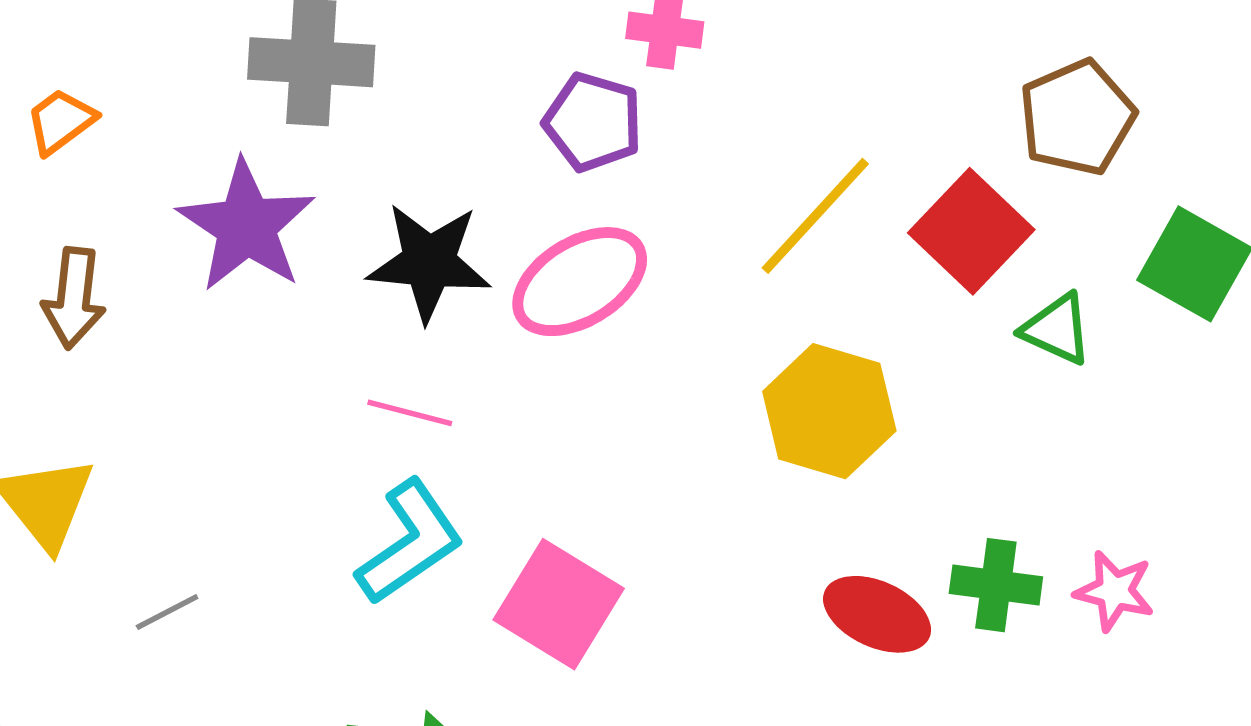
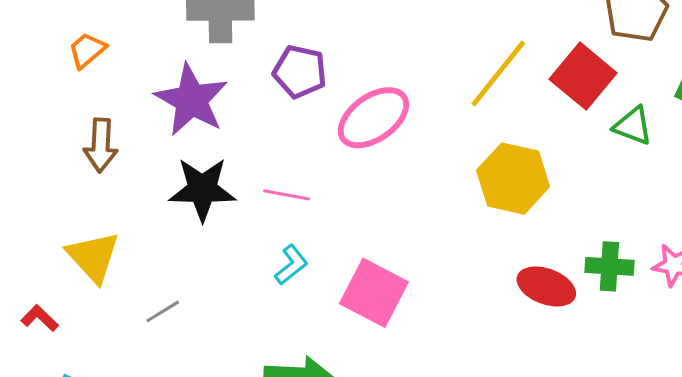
purple pentagon: (593, 122) -> (300, 72), moved
black star: (429, 262) -> (202, 189), moved
cyan L-shape: (410, 542) -> (291, 265), size x0.6

